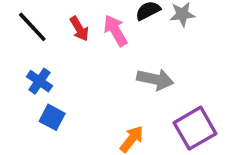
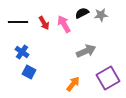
black line: (32, 27) -> (18, 22), turned -48
gray arrow: (155, 79) -> (86, 51), turned -36

